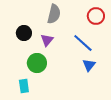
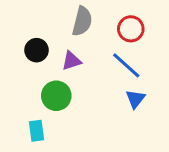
red circle: (96, 16) -> (131, 29), moved
purple triangle: (47, 40) -> (71, 61), turned 32

